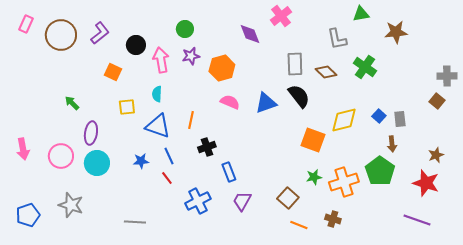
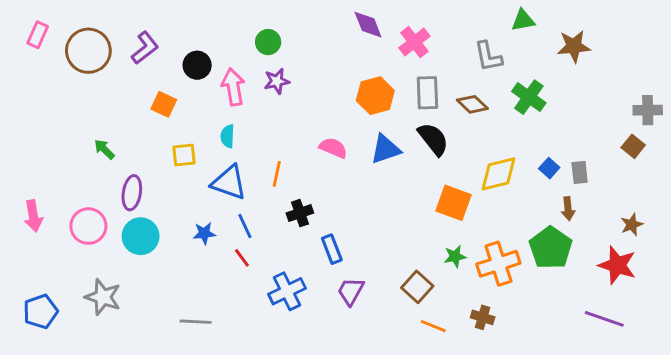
pink cross: (281, 16) -> (414, 42), moved
purple diamond: (250, 34) -> (368, 25), moved
orange hexagon: (222, 68) -> (375, 96), moved

